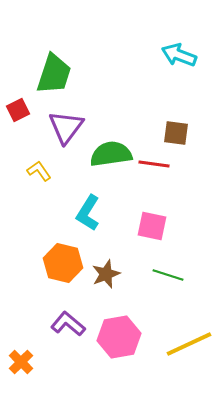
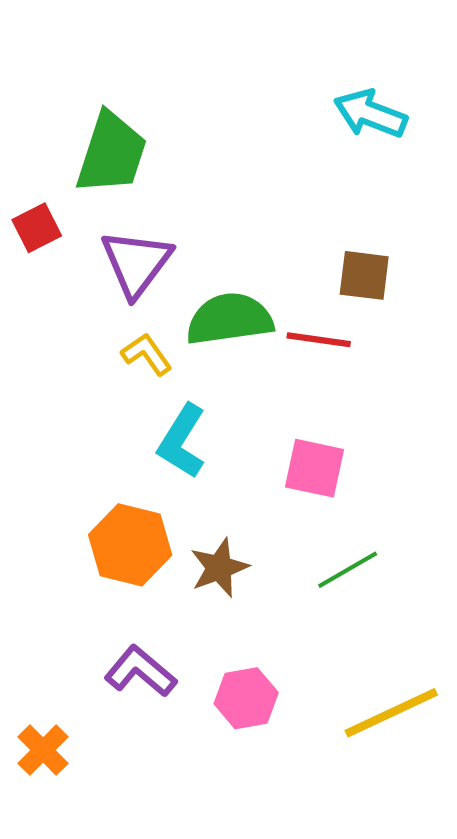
yellow L-shape: (39, 171) -> (147, 354), moved
green line: (168, 275) -> (348, 570), turned -48
pink hexagon: (119, 337) -> (246, 698), size x0.7

